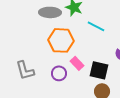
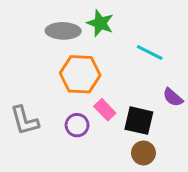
cyan line: (96, 26) -> (150, 53), moved

